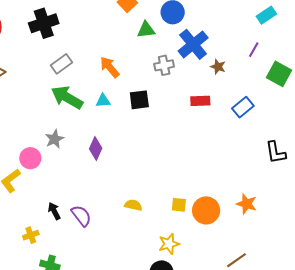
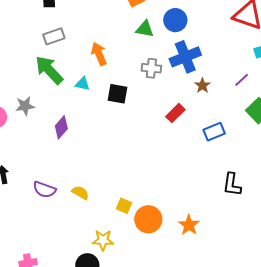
red rectangle: (200, 101) -> (175, 113), turned -60
purple semicircle: (81, 216) -> (44, 190), moved, turned 130

